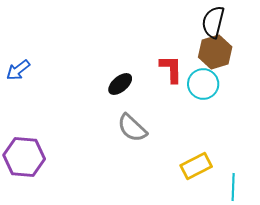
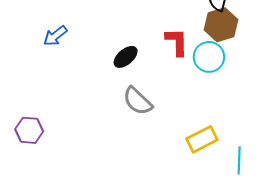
blue arrow: (18, 70) -> (55, 36), moved
purple hexagon: (24, 157) -> (29, 130), size x0.7

